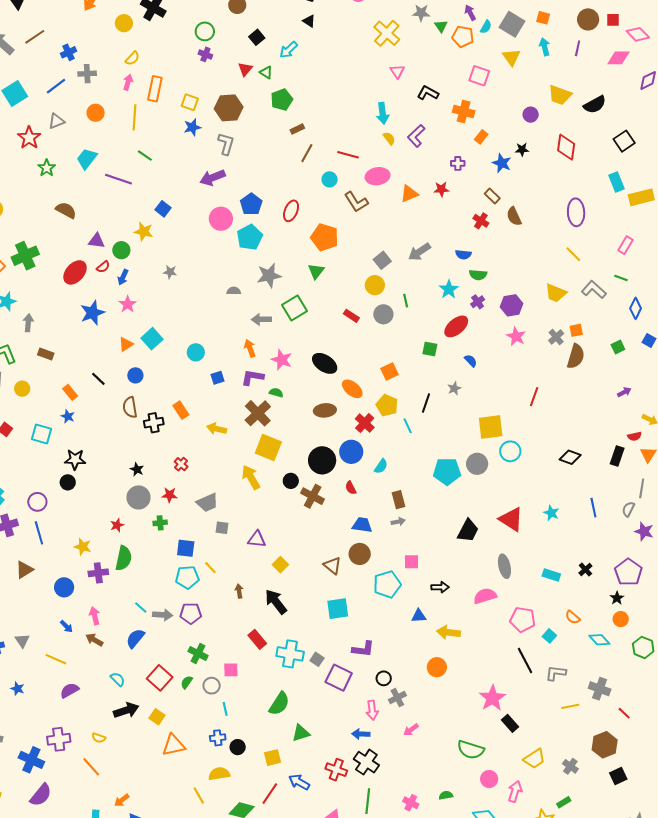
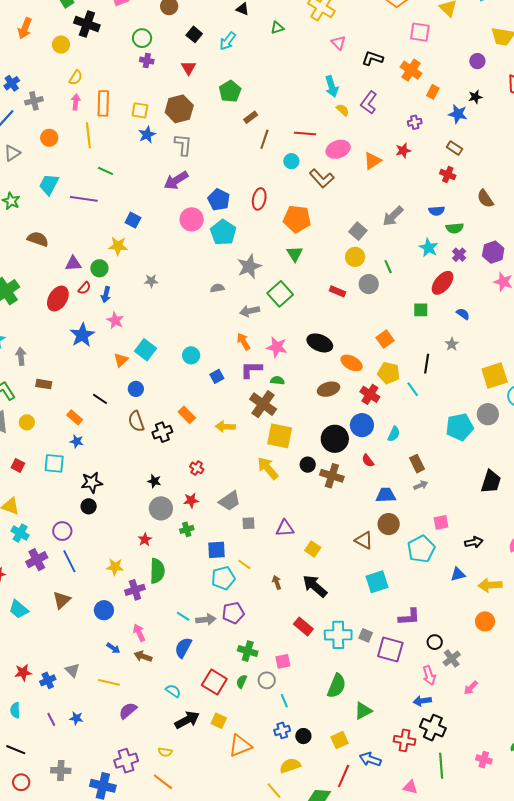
green triangle: (266, 72) -> (277, 28), moved, turned -40
orange cross: (464, 112) -> (411, 70), turned 30
brown semicircle: (514, 216) -> (485, 199), moved

